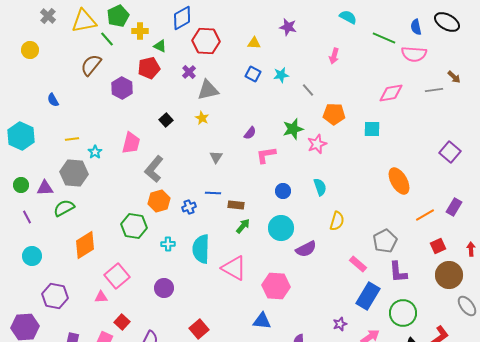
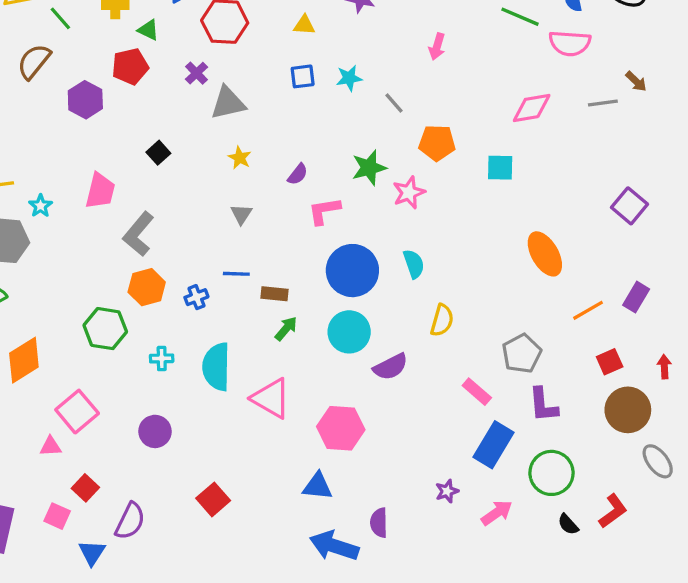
blue square: (253, 74) -> (303, 76), turned -35
yellow star: (202, 118) -> (240, 158), moved
blue circle: (283, 191) -> (352, 271), size x2.0

